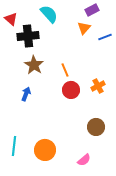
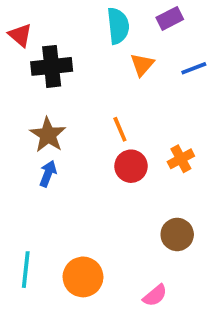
cyan semicircle: (49, 14) -> (118, 26), moved, turned 36
orange triangle: (84, 28) -> (142, 65), moved
brown star: (34, 65) -> (48, 135), moved

